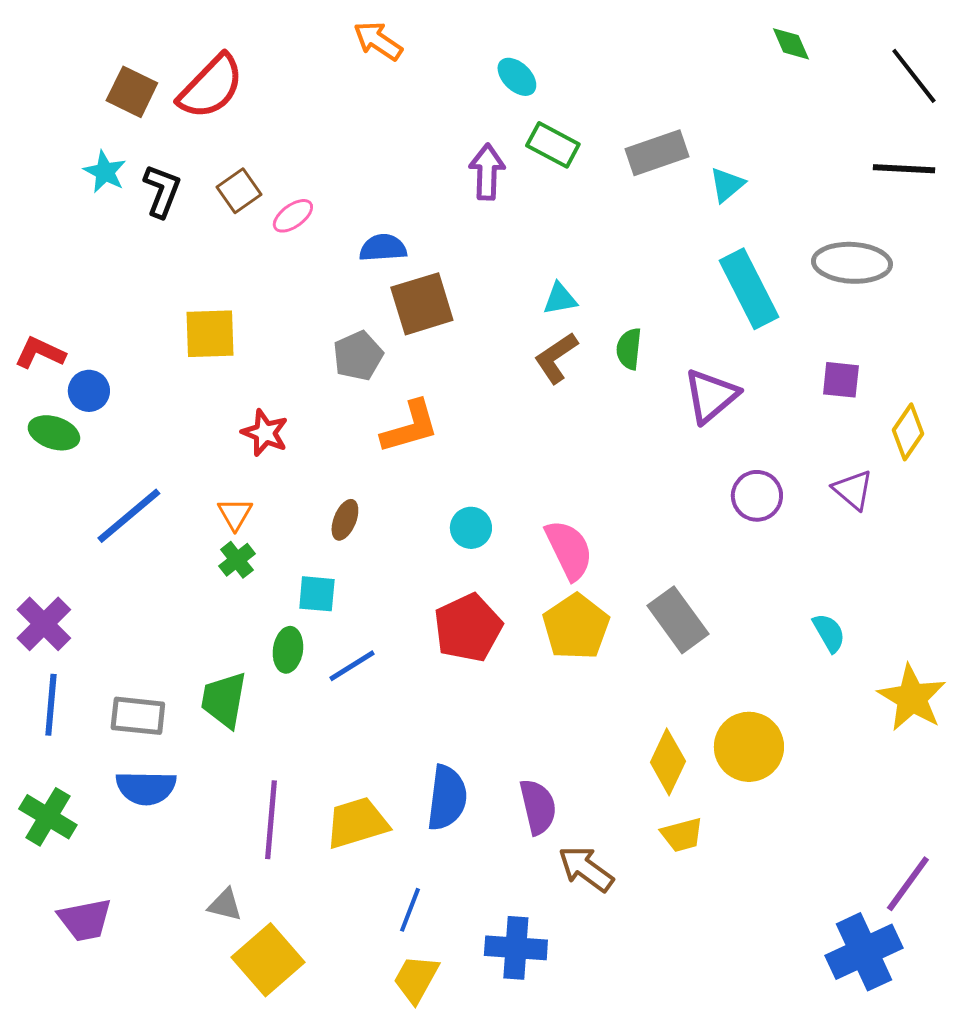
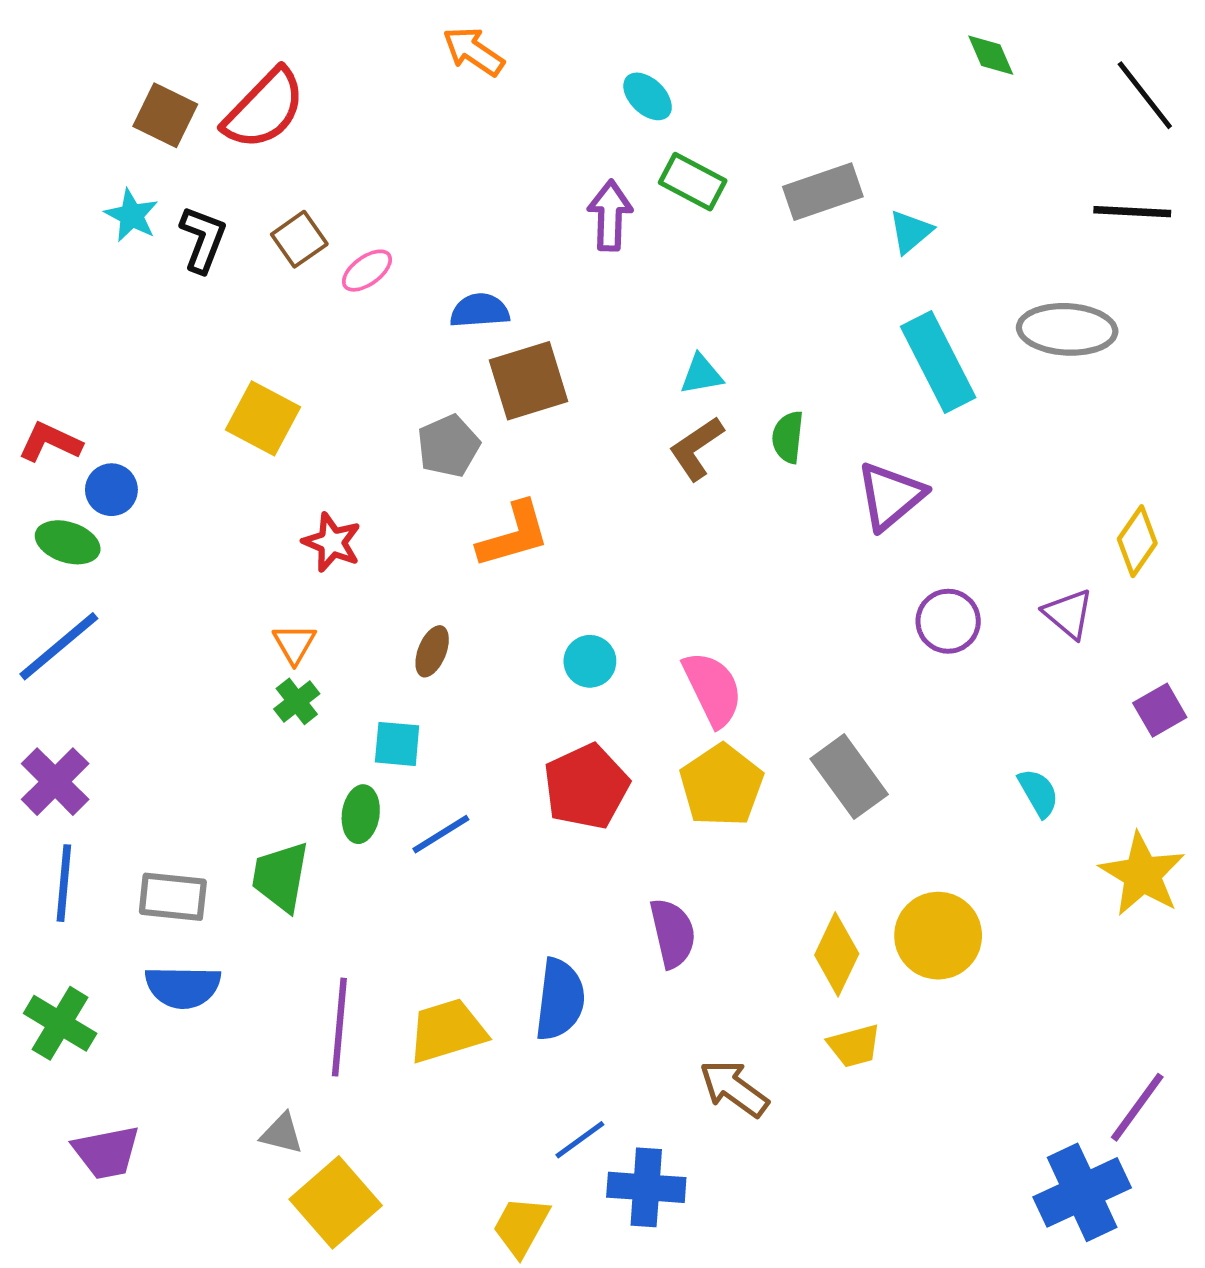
yellow square: (210, 334) -> (263, 418), turned 30
purple square: (841, 380) -> (1160, 710), moved, turned -36
blue line: (129, 516) -> (59, 646), moved
purple semicircle: (538, 807) -> (673, 933), moved
blue line: (410, 910) -> (580, 1140), moved, turned 33

